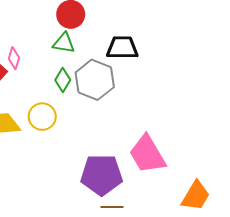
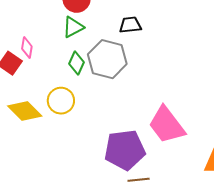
green triangle: (64, 43) -> (73, 27), turned -30
black trapezoid: (122, 48) -> (130, 25), size x0.7

